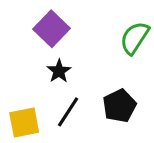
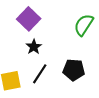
black pentagon: (119, 106) -> (74, 70), turned 30

